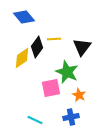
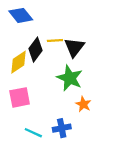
black triangle: (82, 47) -> (74, 47), moved
pink square: (51, 88) -> (20, 97), moved
blue cross: (71, 117) -> (62, 128), moved

